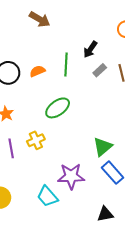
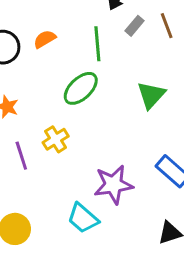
green line: (66, 64) -> (97, 44), moved
green triangle: (103, 147) -> (151, 95), moved

